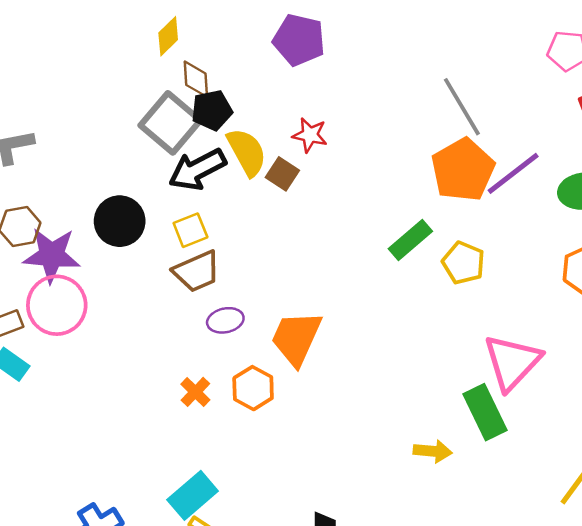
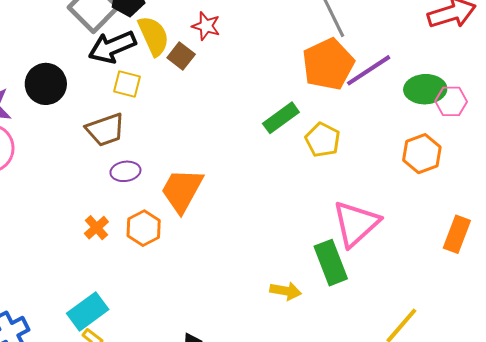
yellow square: (190, 230) -> (127, 84), moved, turned 32

